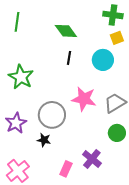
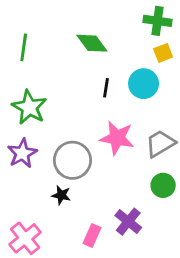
green line: (17, 22) -> (24, 47), moved
black line: (69, 58) -> (106, 88), moved
purple star: (16, 123) -> (22, 153), moved

